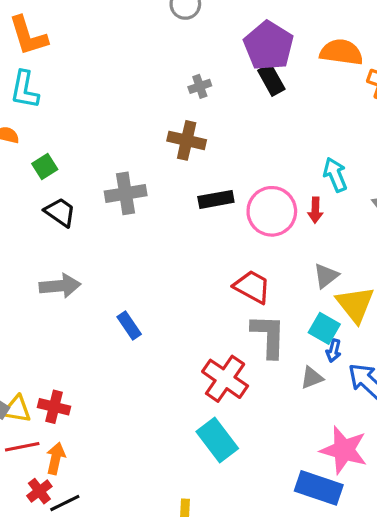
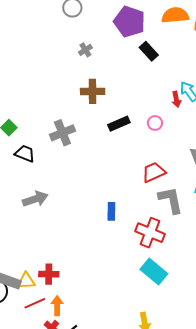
black rectangle: (271, 80) -> (149, 51), moved
gray cross: (200, 86) -> (85, 50), moved
red arrow: (315, 210) -> (176, 99), moved
pink circle: (272, 211) -> (155, 123), size x0.5
red trapezoid: (252, 287) -> (154, 172), turned -40
blue rectangle: (129, 325) -> (111, 211), moved, turned 48

